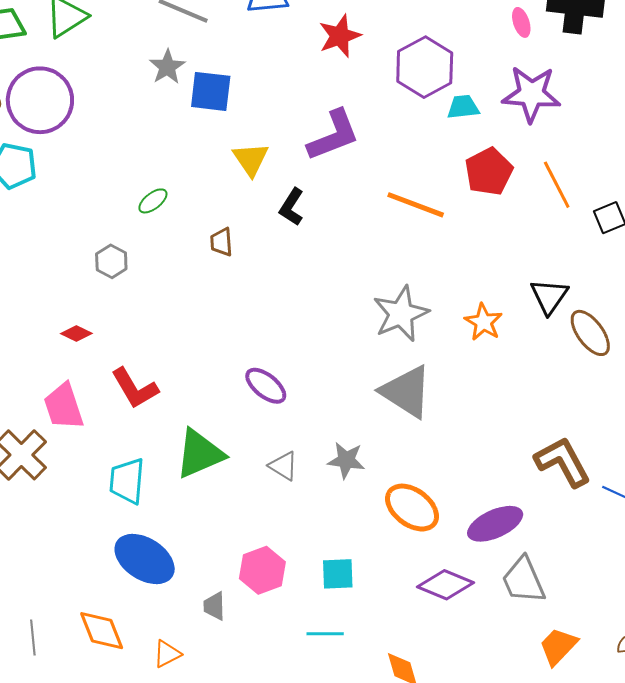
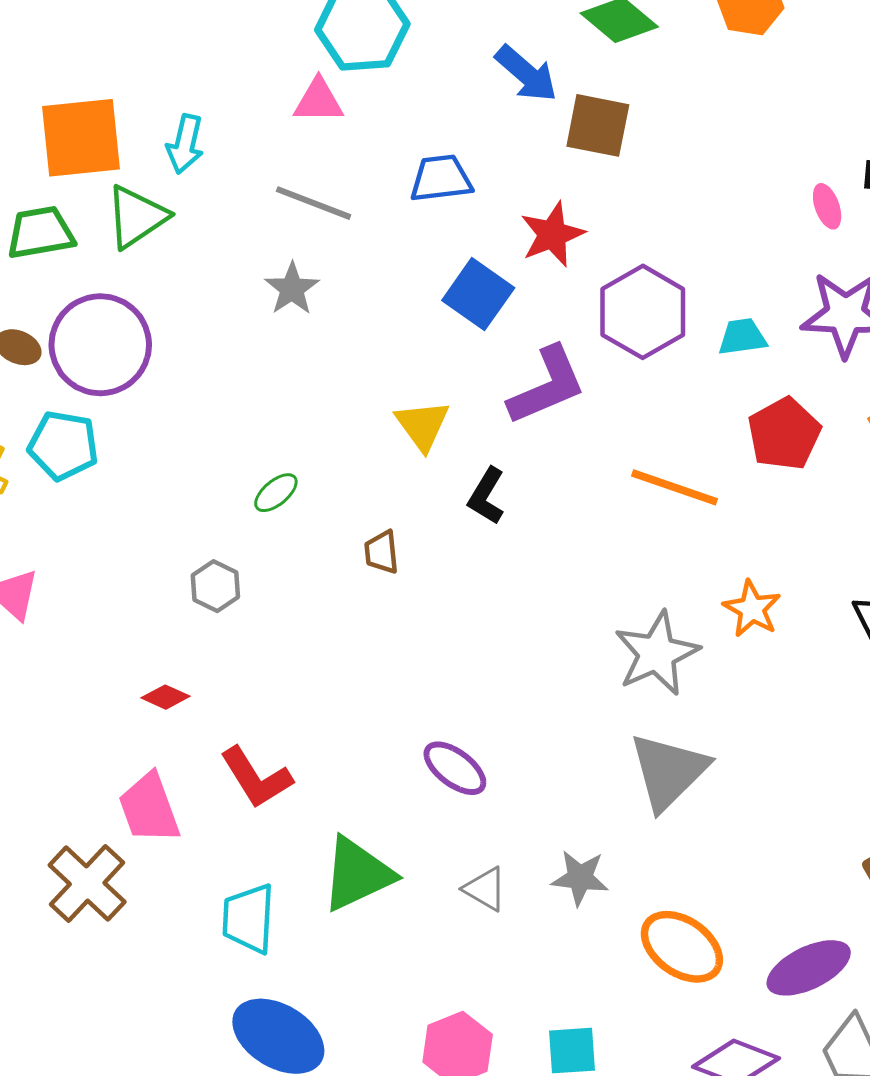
purple hexagon: (425, 67) -> (643, 312), moved
blue square: (211, 91) -> (478, 294), moved, turned 30
orange star: (483, 322) -> (752, 609), moved
gray triangle: (406, 392) -> (668, 771), turned 44

